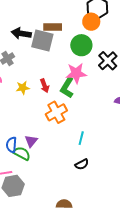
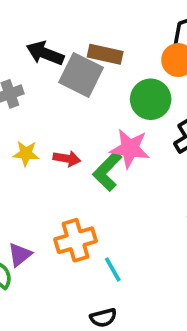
red arrow: (45, 86) -> (67, 159), turned -72
orange cross: (56, 112) -> (76, 240), moved
cyan line: (81, 138) -> (113, 269), turned -56

